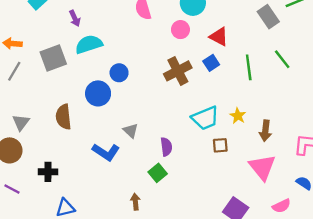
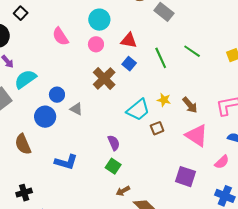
green line: (282, 59) -> (192, 51), moved
gray triangle: (131, 131) -> (76, 109), moved
brown arrow: (265, 131) -> (190, 105), turned -30
brown arrow: (135, 202) -> (123, 191), moved, turned -96

